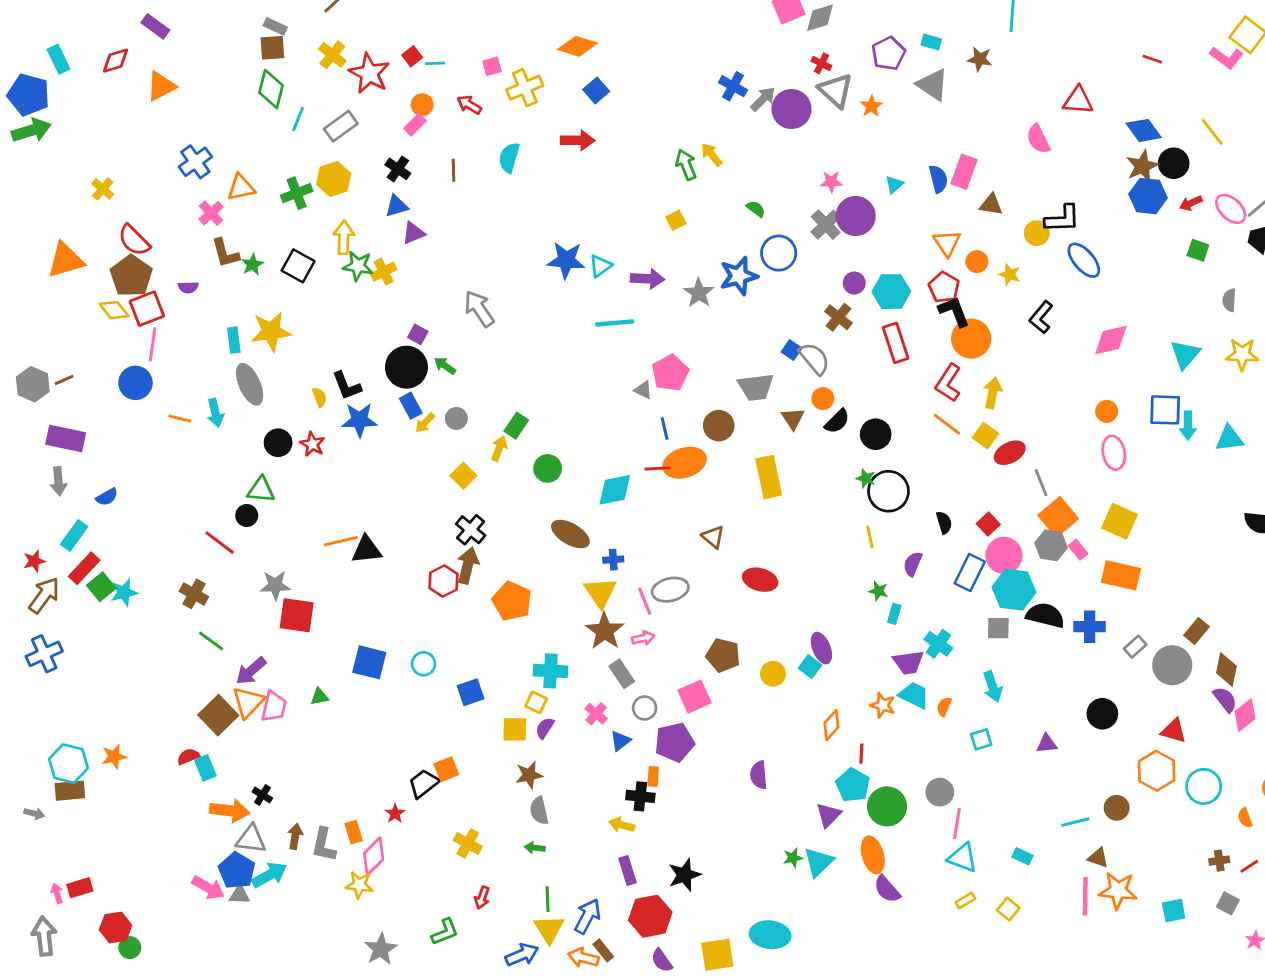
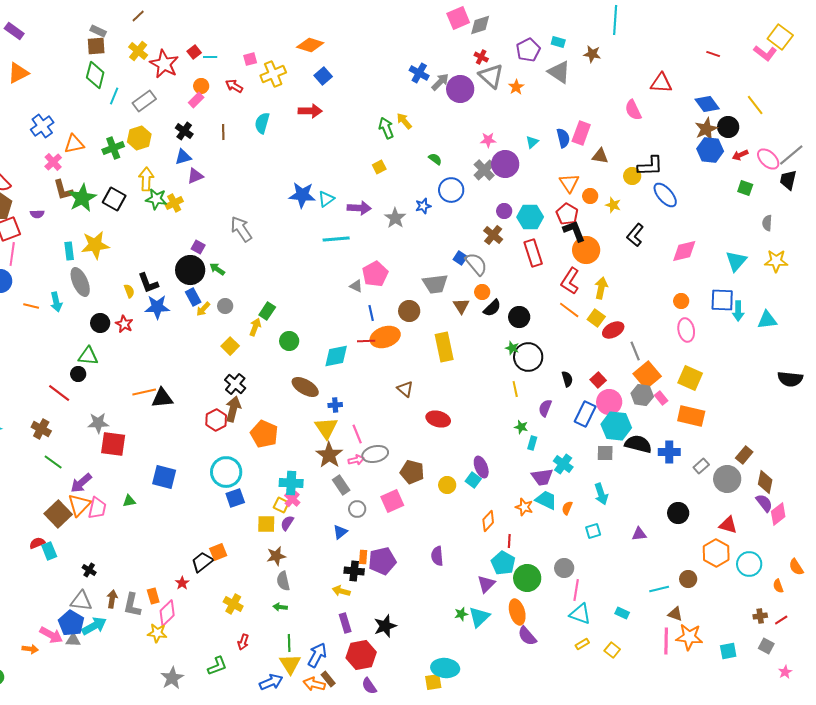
green star: (252, 264) -> (82, 198), size x1.8
blue star: (739, 276) -> (423, 206), size x0.6
gray ellipse: (670, 590) -> (375, 454), moved
cyan circle: (424, 664) -> (226, 472), moved, size x1.8
pink cross: (596, 714) -> (292, 499), moved
purple pentagon: (675, 742) -> (382, 561), moved
orange arrow: (230, 811) -> (30, 649), moved, size x0.6
yellow square: (717, 955) -> (433, 682), moved, size x0.7

